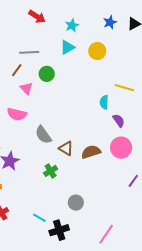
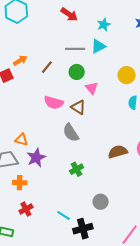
yellow circle: (97, 51) -> (127, 75), moved
gray line: (29, 52) -> (75, 49), moved
pink triangle: (26, 88) -> (92, 88), moved
pink semicircle: (17, 114) -> (54, 103), moved
brown triangle: (66, 148) -> (78, 107), moved

